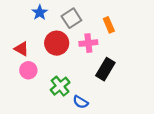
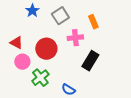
red circle: (57, 43) -> (46, 49), moved
green cross: (60, 86) -> (40, 78), moved

